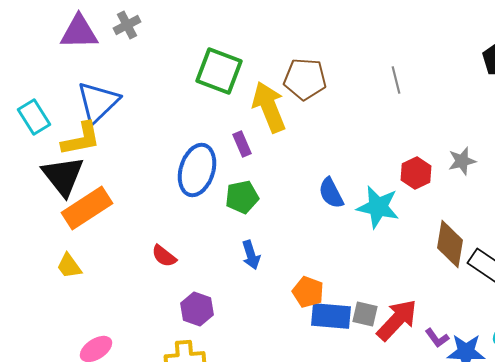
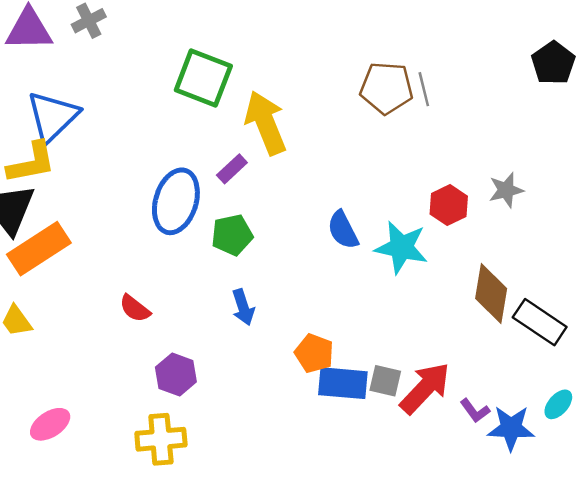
brown pentagon: (305, 79) -> (386, 88), moved
purple rectangle: (242, 144) -> (232, 169), turned 70

